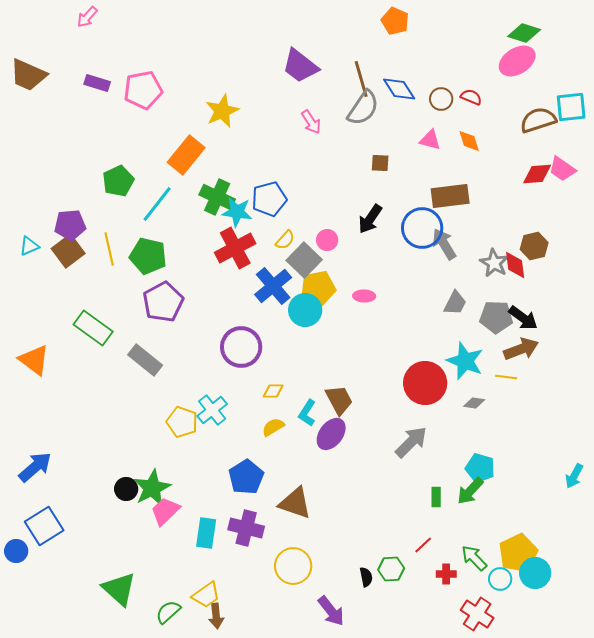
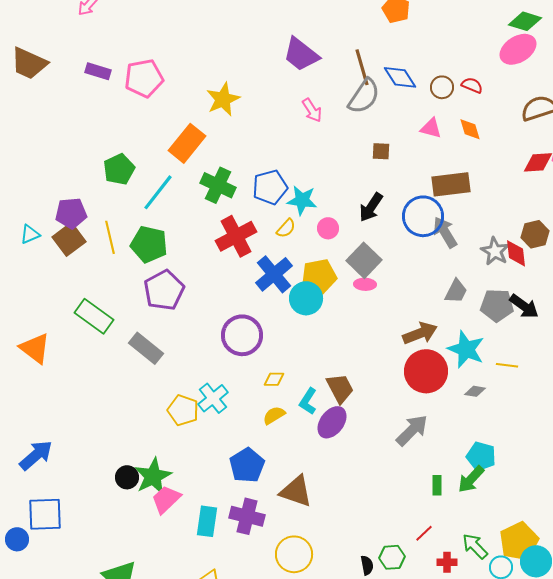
cyan star: (237, 212) -> (302, 200), moved
gray square: (304, 260) -> (364, 260), moved
brown arrow: (521, 349) -> (420, 333), moved
blue square: (44, 526) -> (45, 514), turned 30

